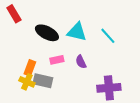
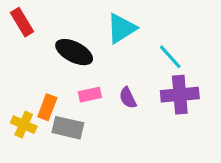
cyan triangle: (77, 32) -> (121, 28), moved, turned -45
yellow cross: (27, 82) -> (24, 125), moved
purple cross: (109, 88) -> (180, 95), moved

